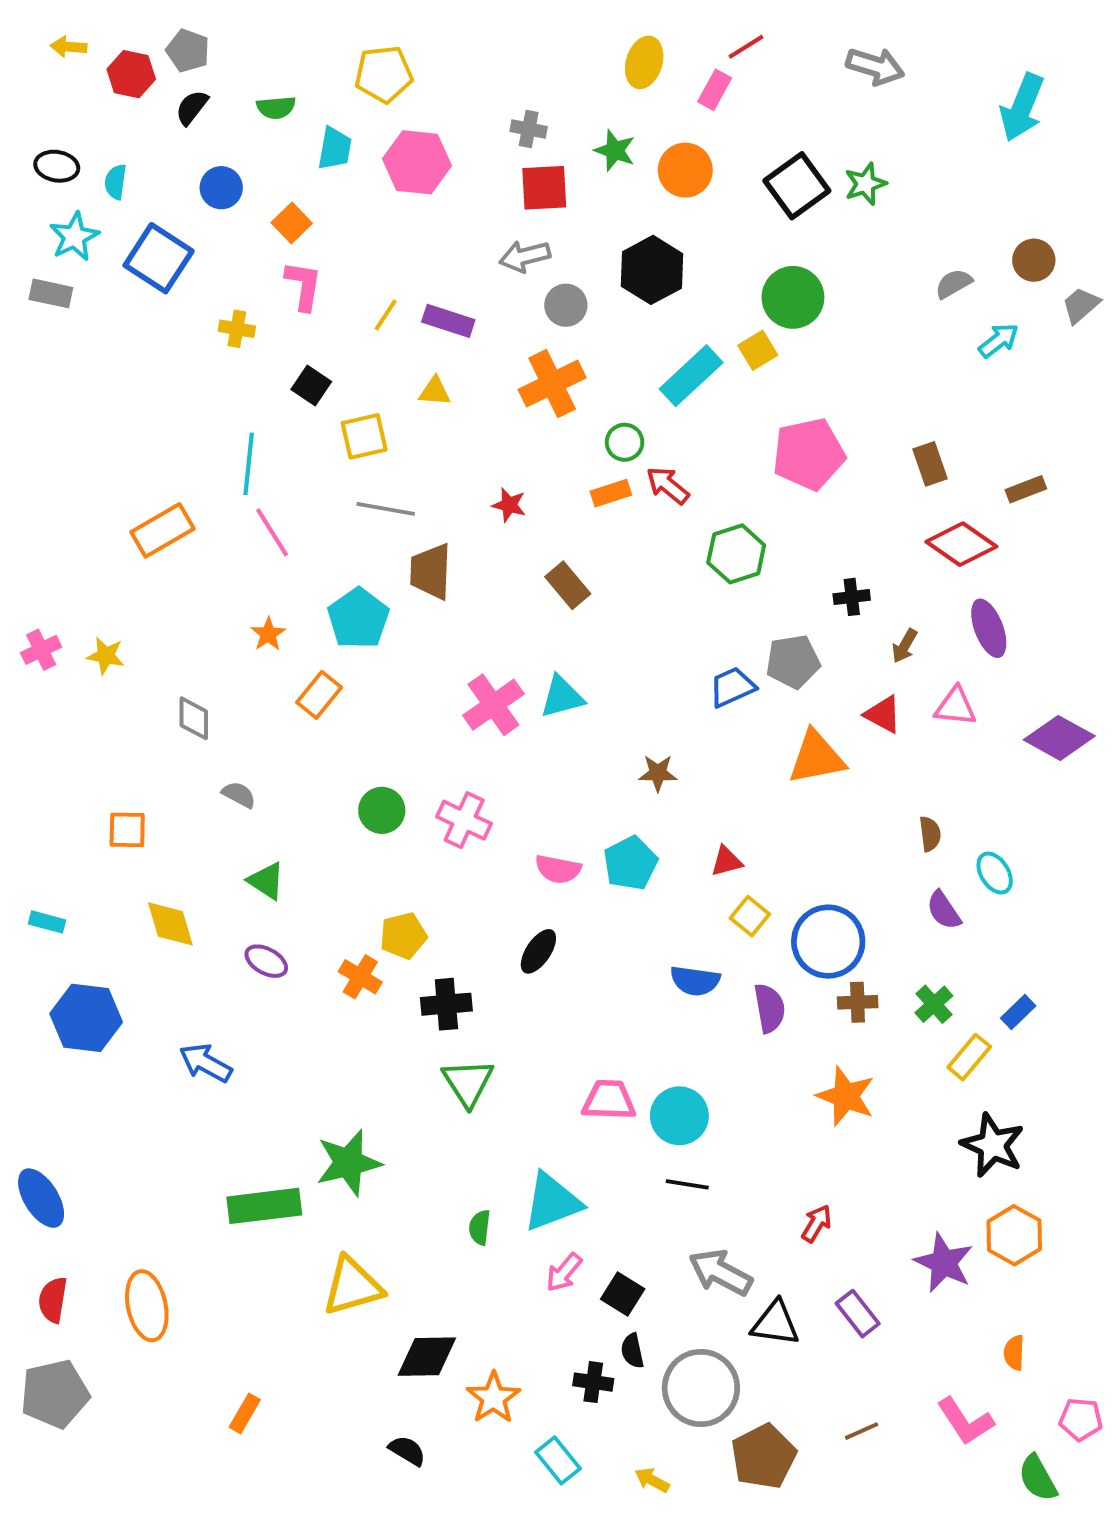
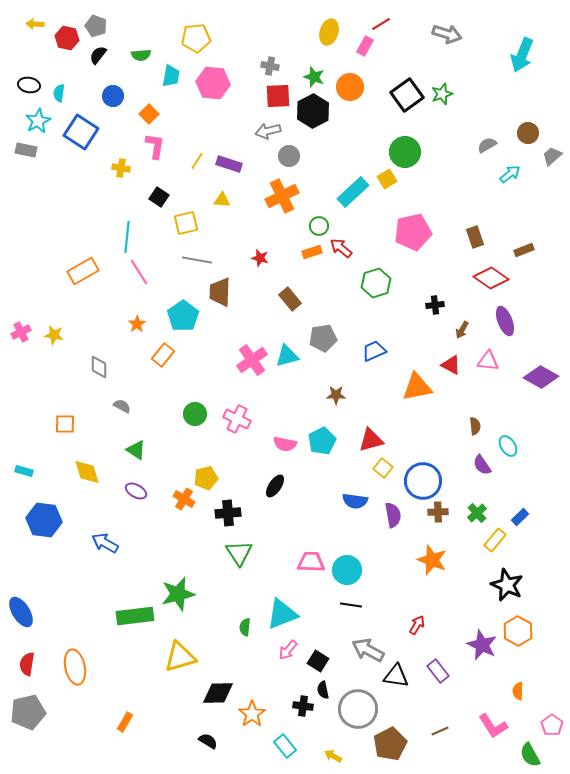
black hexagon: (652, 270) -> (313, 111), moved
gray pentagon: (793, 662) -> (323, 338), moved
red triangle: (726, 861) -> (371, 440), size x1.5
pink pentagon: (1081, 1419) -> (552, 725), turned 30

